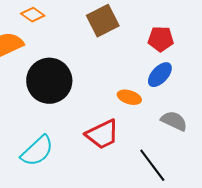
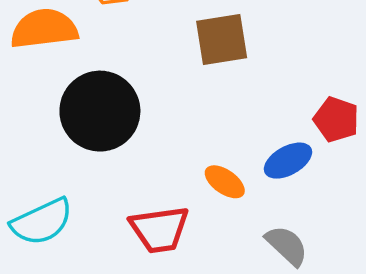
red pentagon: (161, 39) -> (336, 119), moved

